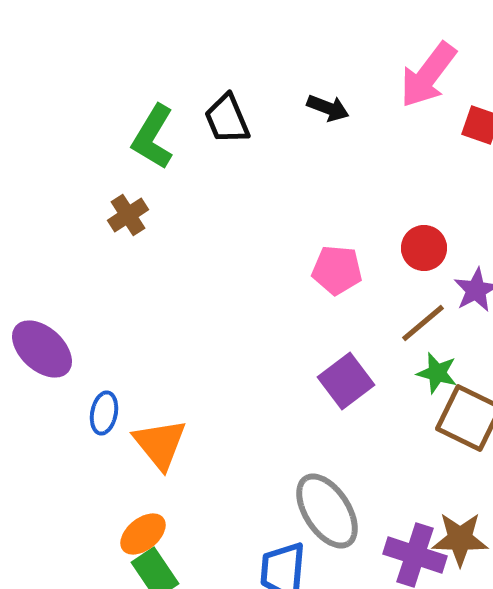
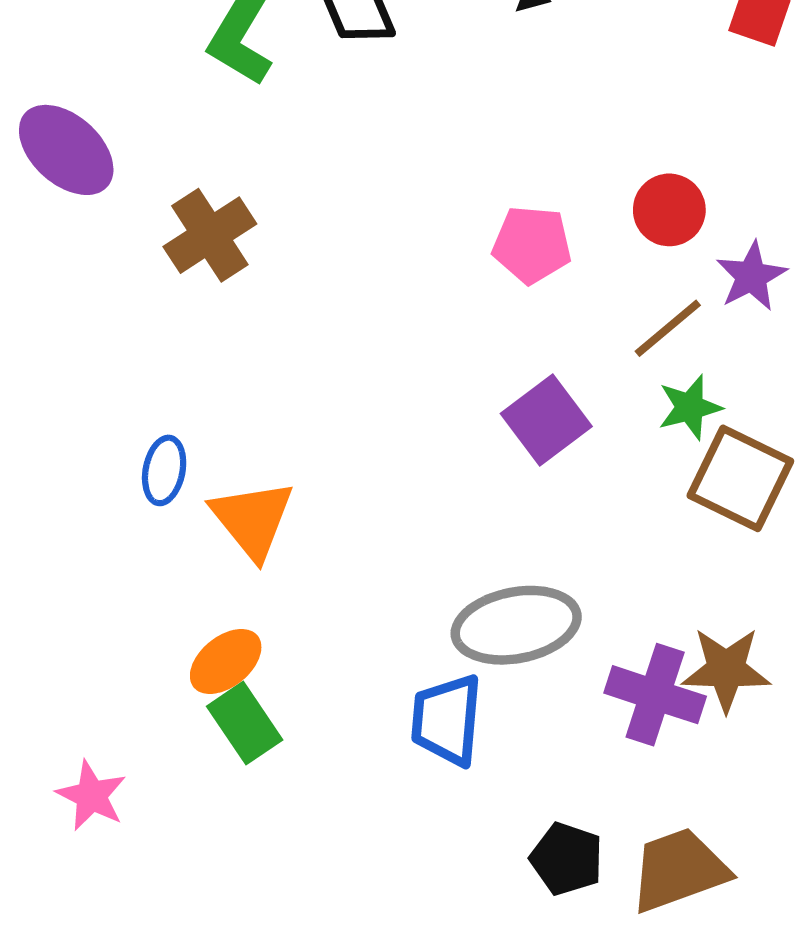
brown cross: (128, 215) -> (210, 235), moved, size x1.4
purple ellipse: (42, 349) -> (66, 150), moved
green star: (437, 373) -> (690, 407), turned -30
gray ellipse: (327, 511) -> (516, 625), turned -68

